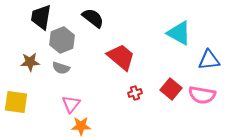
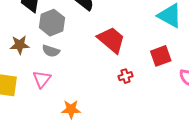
red square: (171, 89) -> (161, 56), moved, turned 30
pink triangle: (71, 104) -> (42, 79), moved

